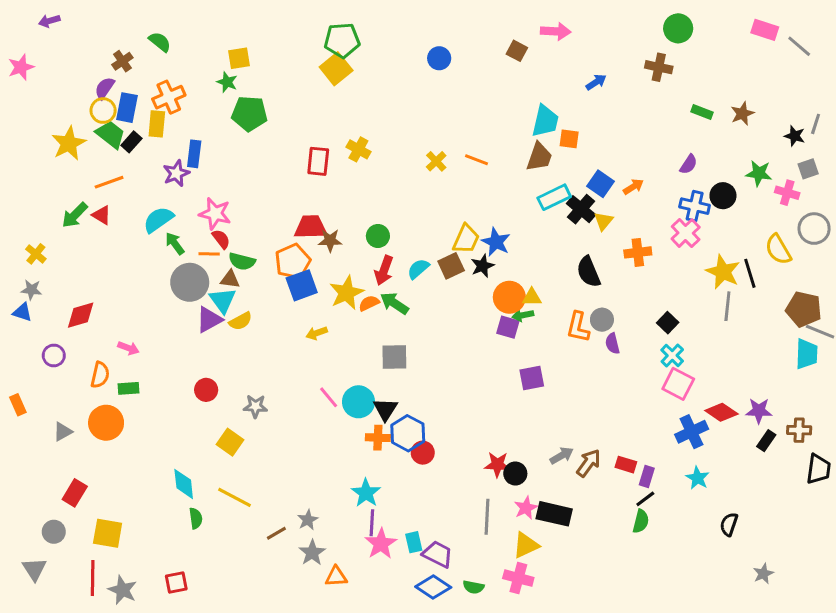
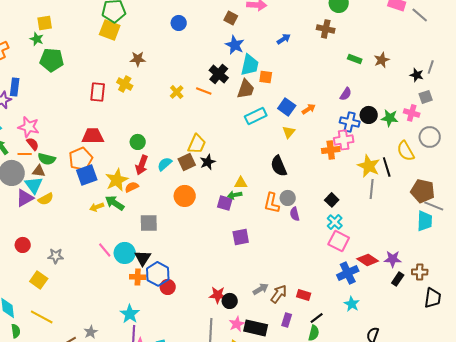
yellow square: (336, 69) -> (110, 30), turned -30
green star: (759, 173) -> (390, 118), moved
black cross: (581, 209) -> (219, 74), moved
pink cross: (686, 233) -> (344, 140), turned 36
brown star: (330, 240) -> (138, 59), moved
blue star: (496, 242) -> (235, 45), moved
orange cross: (638, 252) -> (331, 150), moved
orange circle: (509, 297) -> (185, 196), moved
green arrow: (394, 303) -> (115, 203), moved
purple rectangle: (647, 476) -> (287, 320), moved

